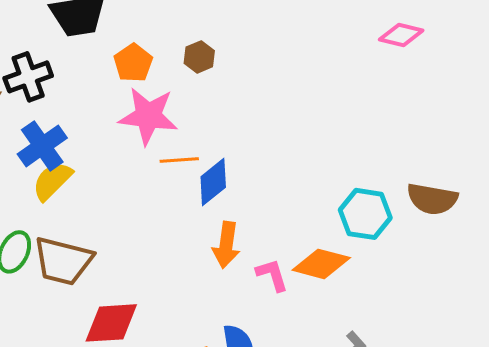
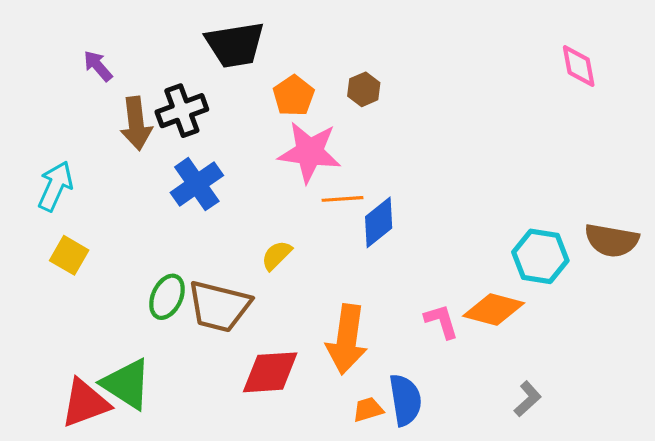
pink diamond: (401, 35) -> (579, 66), turned 66
yellow semicircle: (52, 181) -> (277, 255), moved, size x0.7
orange arrow: (226, 245) -> (347, 339), moved, size x1.4

